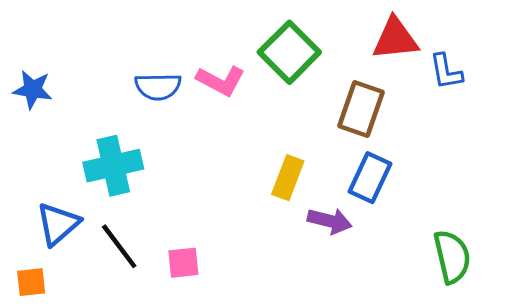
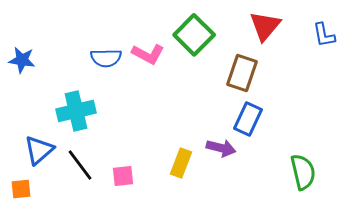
red triangle: (395, 39) -> (265, 26), turned -44
blue L-shape: (446, 72) -> (324, 35), moved
yellow rectangle: (288, 178) -> (181, 163), moved

